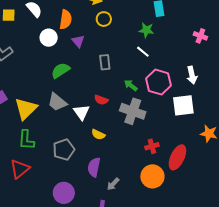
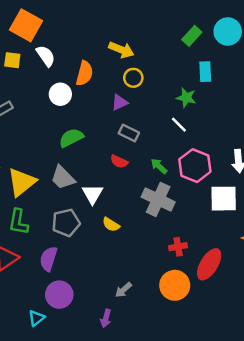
purple triangle: (78, 41) -> (120, 102), moved, turned 40
gray rectangle: (105, 62) -> (129, 133), turned -63
red semicircle: (101, 100) -> (119, 161), moved
gray pentagon: (64, 150) -> (66, 223), moved
purple semicircle: (94, 167) -> (48, 259), moved

